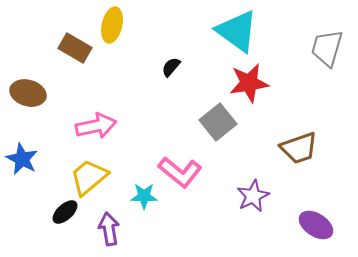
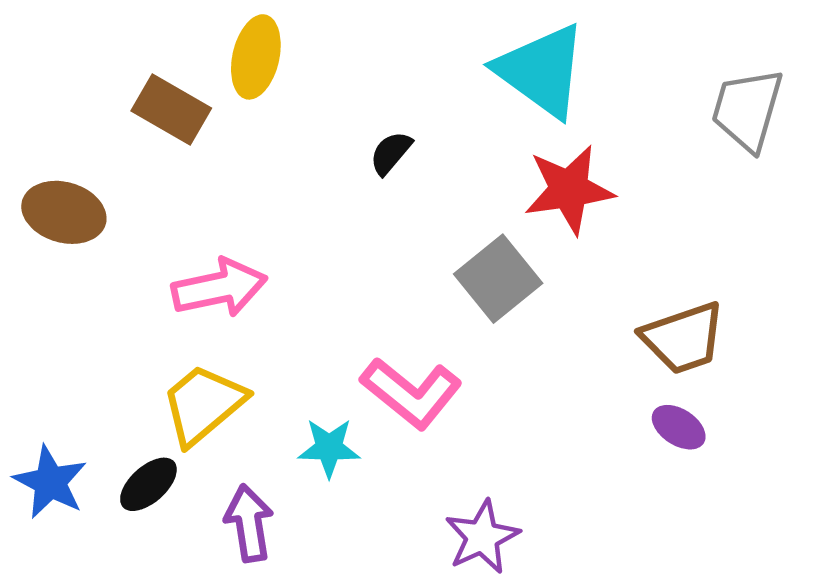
blue star: (22, 159) -> (50, 482), moved
purple star: (253, 196) -> (482, 537), moved
purple ellipse: (316, 225) -> (679, 427), moved, size x0.7

